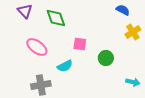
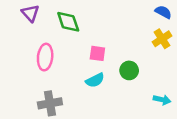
blue semicircle: (123, 10) -> (163, 12), moved
pink ellipse: (37, 47) -> (45, 57), turned 60
cyan semicircle: (65, 66) -> (95, 80), moved

